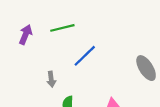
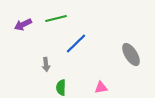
purple arrow: (26, 35) -> (23, 25), turned -138

